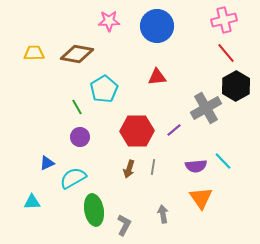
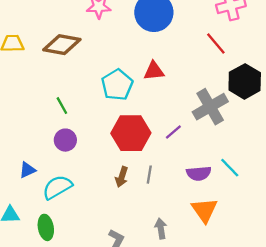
red line: (226, 53) -> (216, 43), moved
cyan pentagon: (104, 89) -> (117, 85), moved
green ellipse: (94, 210) -> (46, 227), moved, size x0.7

